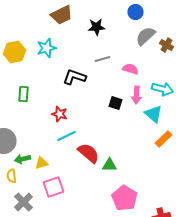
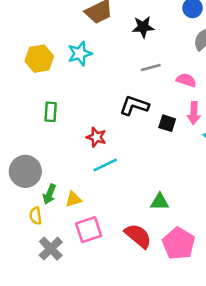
black L-shape: (74, 77) -> (134, 105), moved
red semicircle: (88, 153) -> (138, 236), moved
green arrow: (22, 159) -> (49, 194), turned -56

